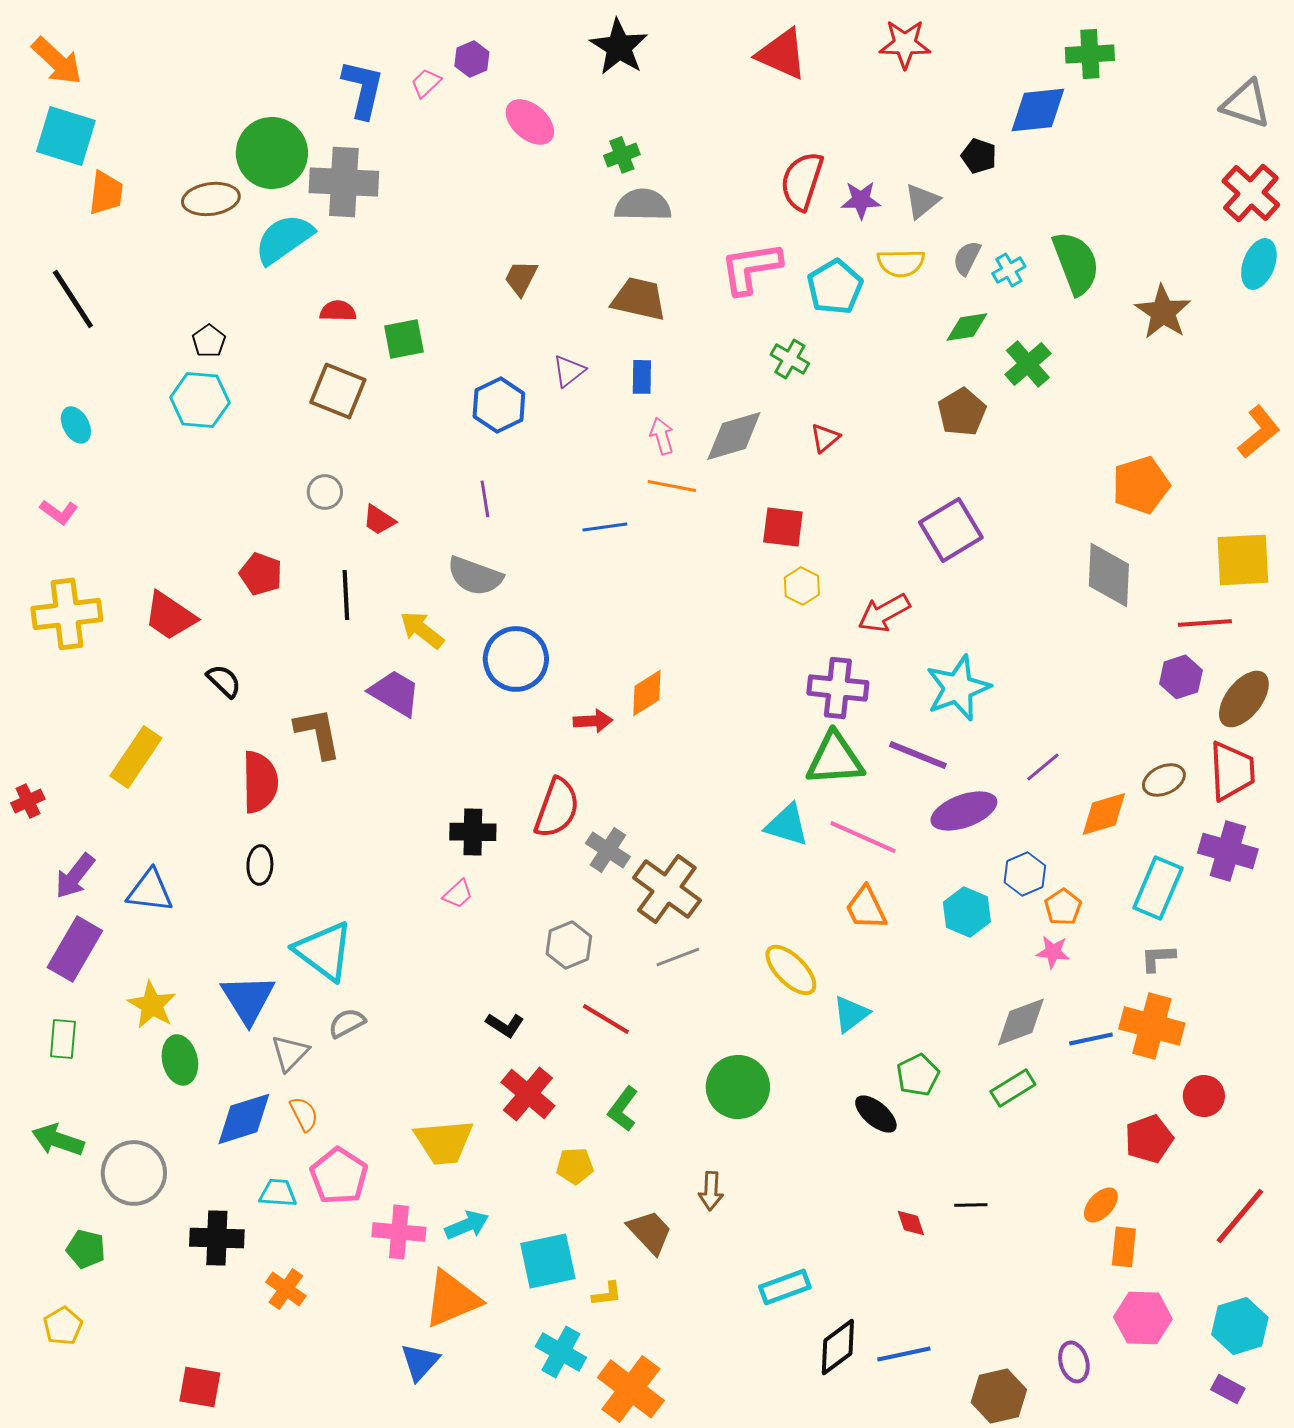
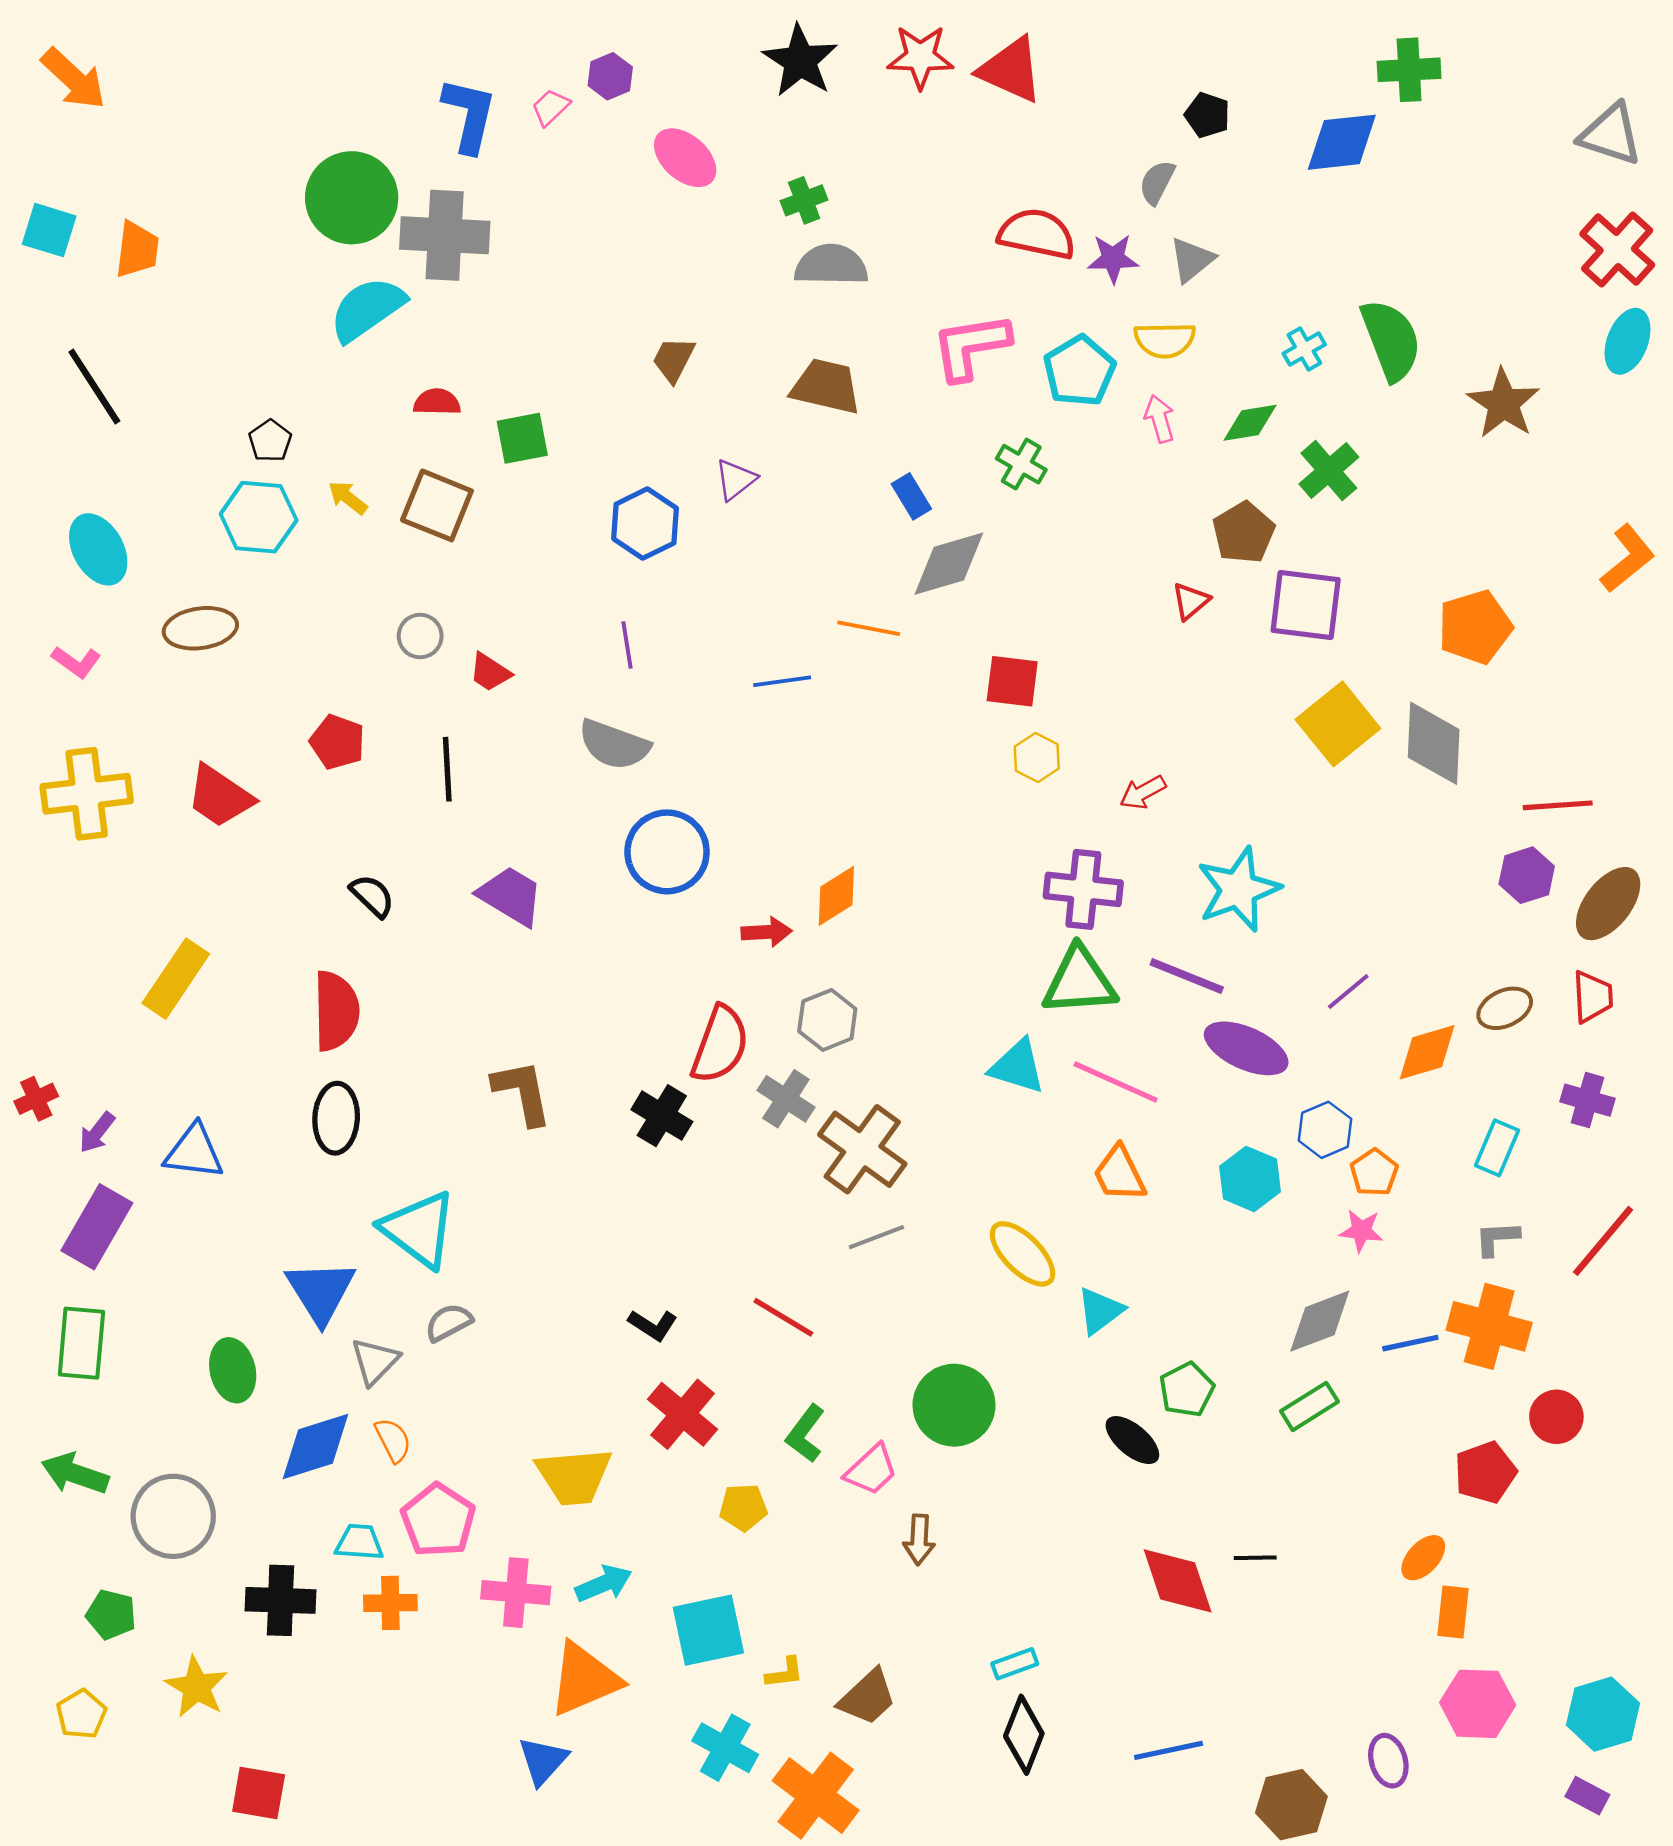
red star: (905, 44) -> (920, 57), moved
cyan square: (66, 136) -> (49, 230), moved, size x0.7
black pentagon: (979, 156) -> (1207, 115), moved
red semicircle: (802, 181) -> (1037, 234), turned 84
brown ellipse: (211, 199) -> (200, 628), moved
gray semicircle: (967, 258) -> (1157, 182), moved
blue rectangle: (642, 377) -> (911, 496), moved, turned -32
cyan ellipse: (76, 425) -> (98, 549), size x1.5
pink arrow: (662, 436) -> (1160, 419), moved
red triangle: (825, 438) -> (1191, 601), moved
purple square: (951, 530) -> (1306, 605), moved, turned 38
yellow square: (1243, 560) -> (1338, 724), moved, turned -36
red arrow: (884, 613) -> (1143, 792), size x0.7
yellow arrow: (422, 630) -> (348, 498), moved, size x0.7
black semicircle: (224, 681) -> (372, 896), moved
brown L-shape: (318, 733) -> (522, 1092), moved
red trapezoid: (1232, 771) -> (1593, 997), size x0.7
red cross: (28, 801) -> (36, 1099), moved
purple ellipse: (964, 811) -> (1246, 1048), turned 44
black cross: (473, 832) -> (662, 1116), moved, turned 30
purple cross: (1228, 851) -> (1587, 1100), size x0.7
black ellipse: (260, 865) -> (336, 1118), size x1.4
purple arrow: (75, 876) -> (97, 1132), size x0.7
cyan rectangle: (1158, 888) -> (1497, 1148), size x0.7
pink trapezoid: (458, 894) -> (871, 1470), moved, size x1.4
gray hexagon: (569, 945) -> (827, 1020), moved
yellow star: (152, 1005) -> (196, 1687), moved
green rectangle: (63, 1039) -> (81, 1343), size x1.4
red line: (1240, 1216) -> (1603, 1241), moved
red diamond: (911, 1223) -> (1178, 1581), size x2.0
brown trapezoid: (650, 1232) -> (867, 1697), moved, turned 90
cyan rectangle: (785, 1287) -> (1015, 1664), size x0.7
orange cross: (286, 1289) -> (390, 1603), moved, turned -36
black diamond: (838, 1347) -> (1024, 1735), moved, turned -32

